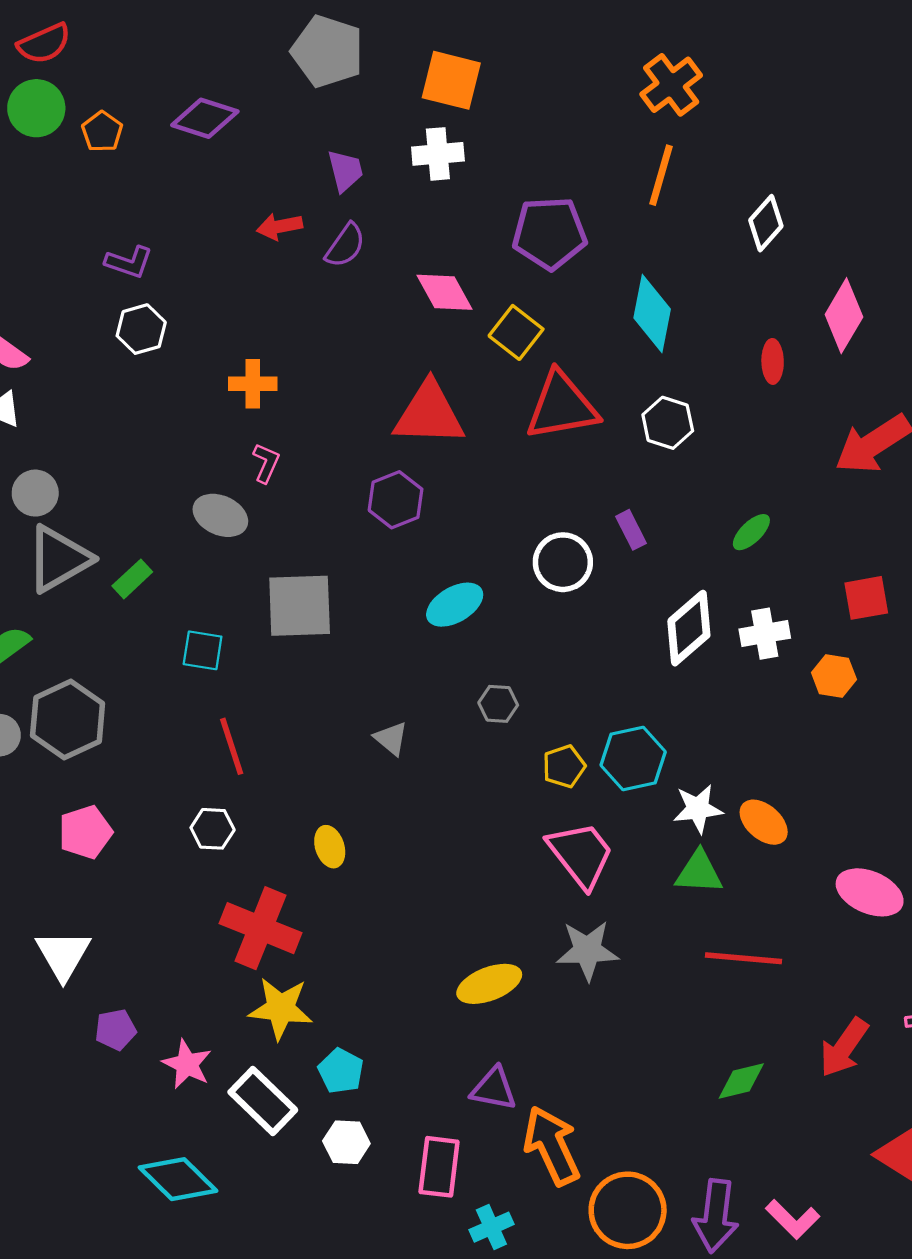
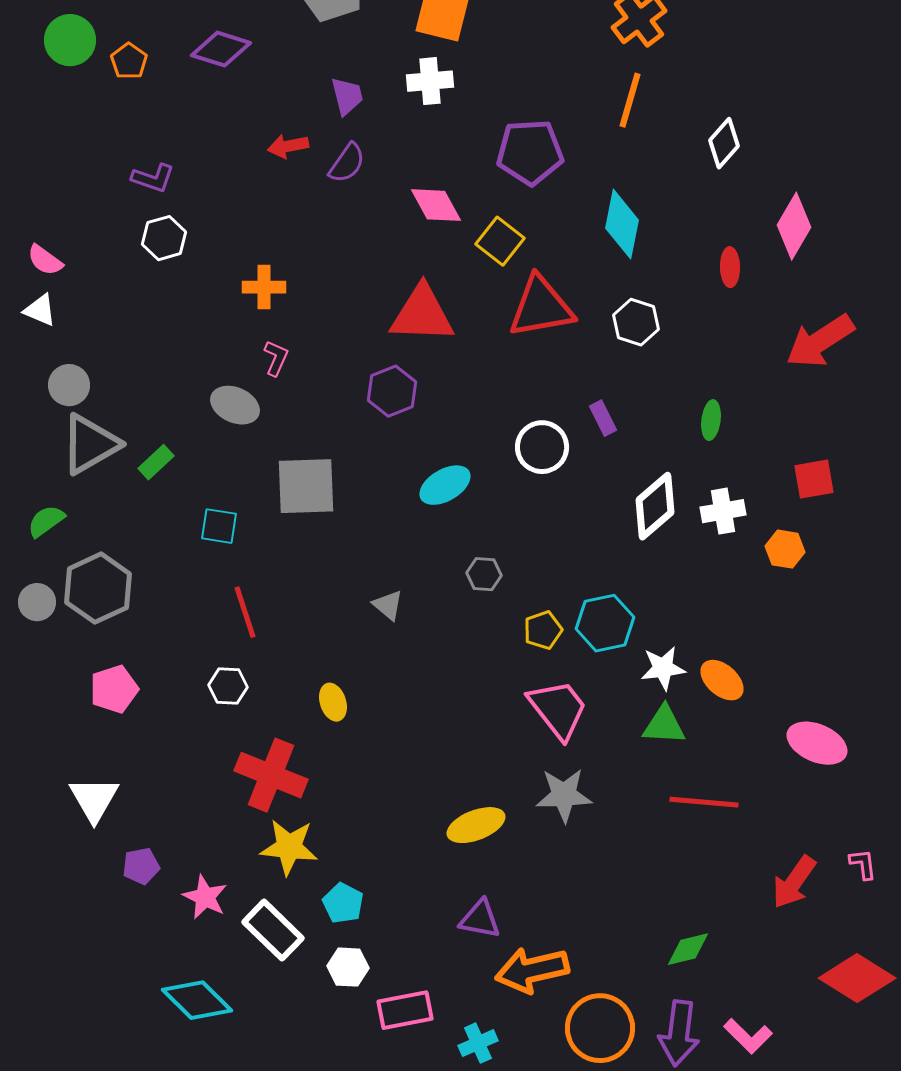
green ellipse: (751, 532) -> (711, 420), turned -39
green diamond: (741, 1081) -> (688, 949), moved
orange arrow: (552, 1146) -> (532, 970), turned -78
pink rectangle: (439, 1167) -> (405, 1010), moved, turned 72

